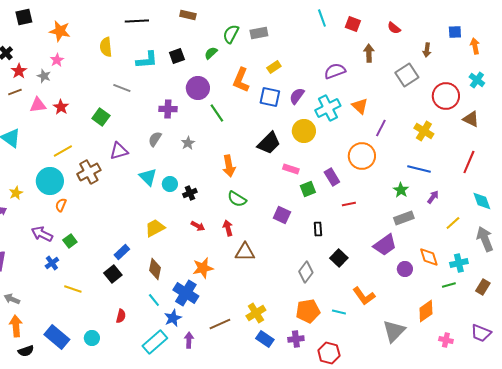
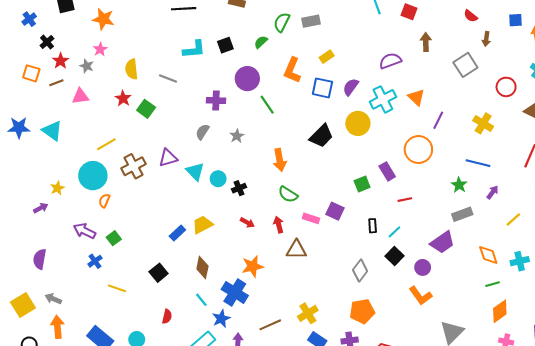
red semicircle: (394, 28) -> (471, 16), moved
yellow semicircle: (106, 47) -> (131, 69), moved
red circle: (446, 96) -> (506, 87), size x0.7
red star: (61, 107) -> (123, 98), moved
purple triangle: (119, 151) -> (168, 158), moved
pink rectangle: (291, 169) -> (311, 218), moved
blue rectangle: (122, 252) -> (177, 233), moved
purple circle: (405, 269) -> (423, 267), moved
green line: (449, 285) -> (493, 284), moved
orange diamond: (426, 311) -> (500, 311), moved
cyan line: (339, 312) -> (394, 232), moved, turned -56

